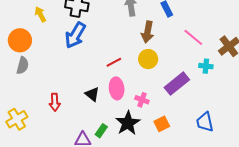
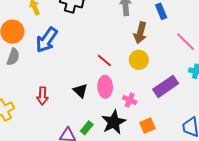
blue arrow: (75, 35) -> (47, 40), moved
red line: (114, 62) -> (104, 60), turned 63

